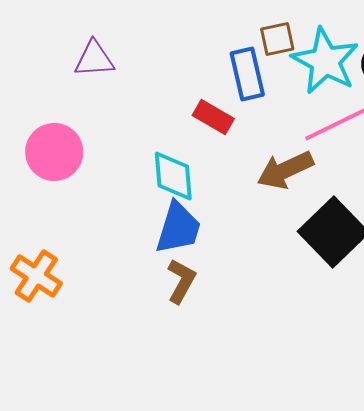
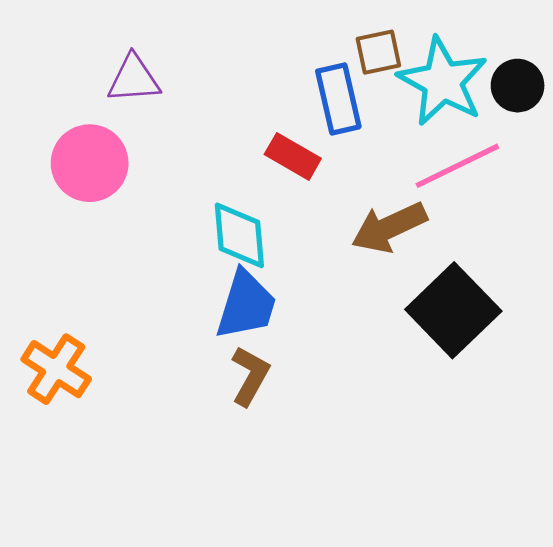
pink circle: (54, 152) -> (90, 163), moved

